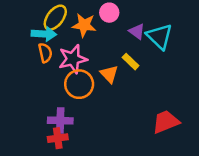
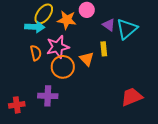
cyan triangle: (159, 36) -> (127, 29), turned 35
orange semicircle: (45, 53) -> (36, 53), moved
yellow rectangle: (131, 62) -> (104, 49), turned 40
red cross: (58, 138) -> (17, 105), moved

